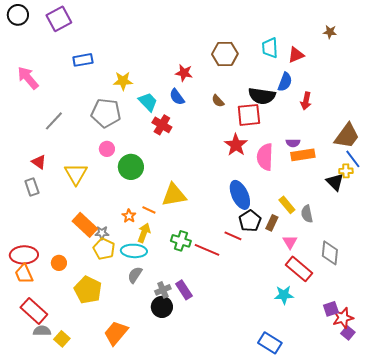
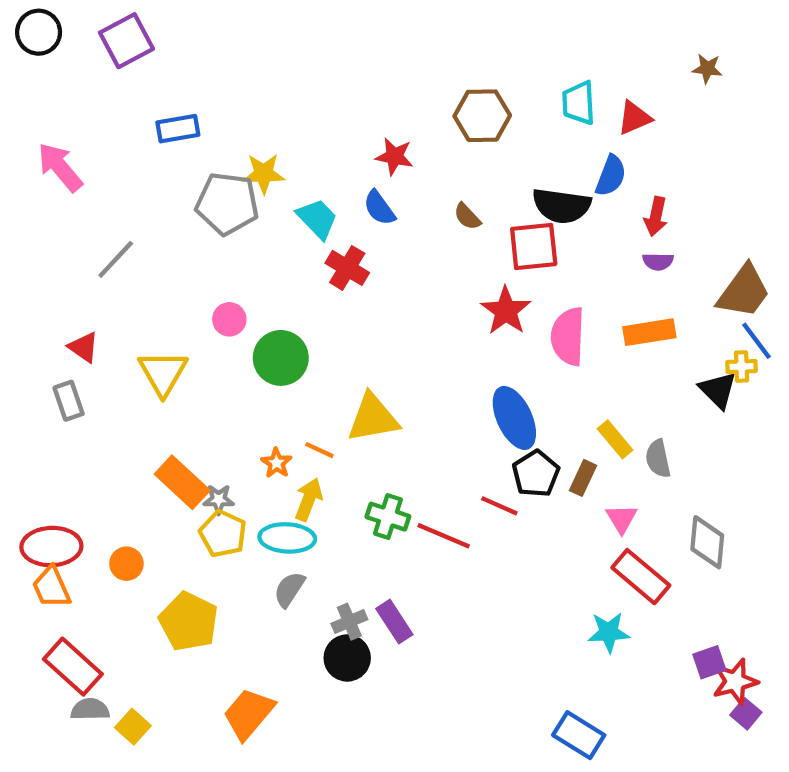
gray pentagon: (106, 113) -> (227, 204), moved
purple semicircle: (293, 143) -> (658, 261), moved

